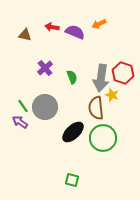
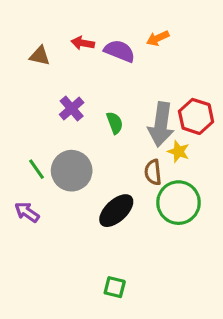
brown semicircle: (96, 108) -> (153, 172), size x0.7
purple arrow: (20, 122) -> (27, 212), moved
green circle: (103, 138) -> (179, 203), moved

